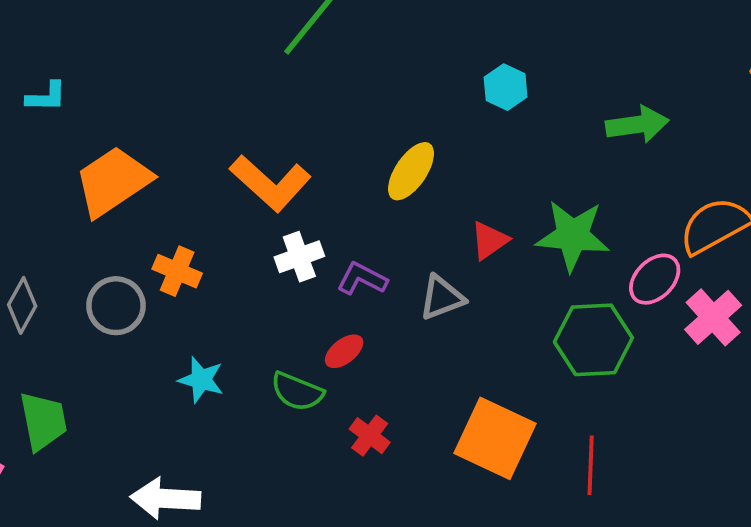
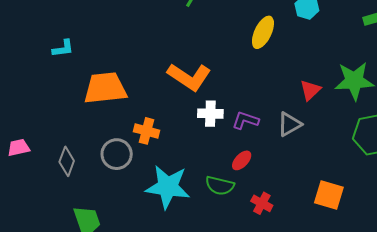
yellow ellipse: (411, 171) -> (263, 32), moved
orange trapezoid: (113, 181) -> (105, 88), turned 36
white cross: (299, 257) -> (210, 114), turned 30
cyan star: (201, 380) -> (168, 187), size x1.8
orange square: (495, 438) -> (329, 195), size x0.7

